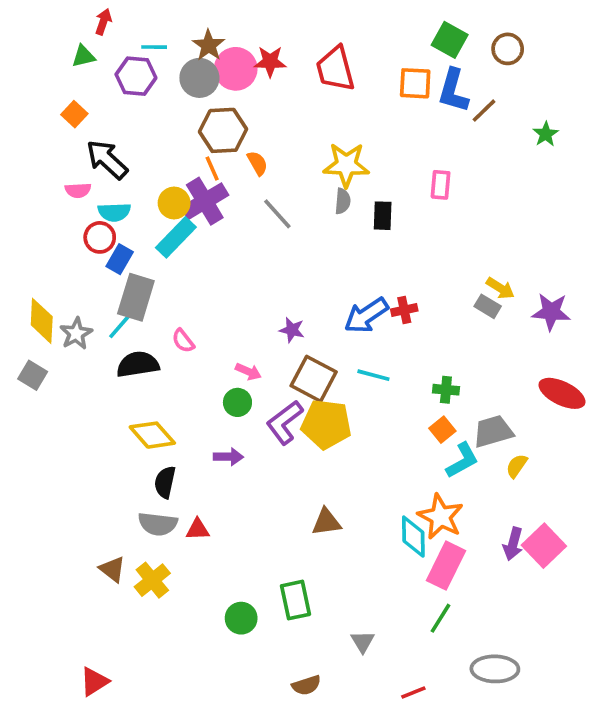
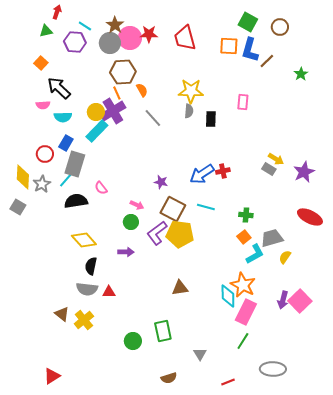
cyan line: (154, 47) -> (85, 26), turned 32
red circle: (100, 237) -> (45, 154), moved
purple star: (551, 312) -> (304, 172), turned -30

